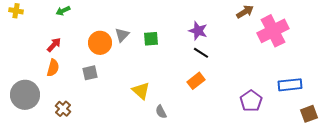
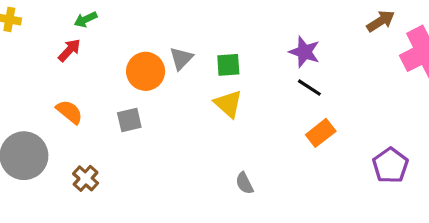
red arrow: (54, 45) -> (69, 50), moved
orange semicircle: (53, 68) -> (69, 112), turned -66
orange rectangle: (196, 81) -> (321, 133), moved
yellow triangle: (141, 91) -> (228, 104), moved

